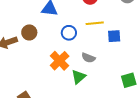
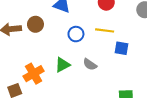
orange cross: (60, 61) -> (34, 74), moved
green triangle: (79, 77) -> (63, 65), moved

